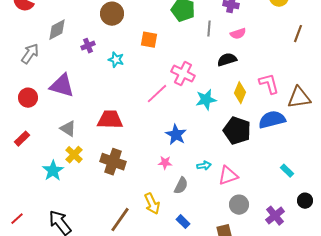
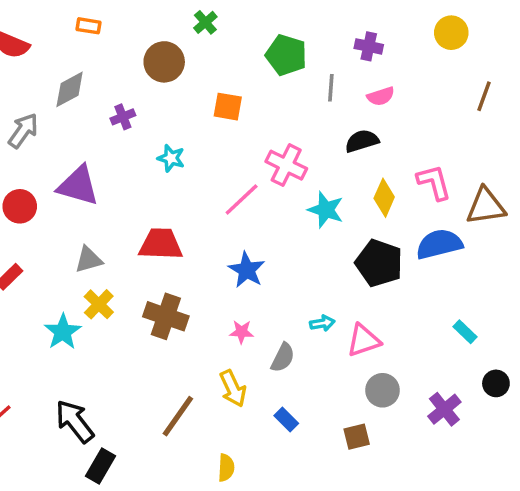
cyan star: (116, 60) -> (171, 158), moved
cyan star: (206, 100) -> (326, 210), turned 30
gray triangle: (68, 129) -> (88, 260), turned -48
blue star: (176, 135) -> (247, 270), moved
pink star: (165, 163) -> (242, 332), moved

